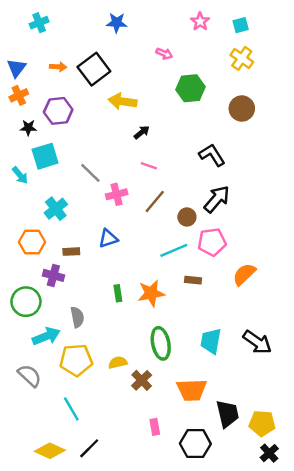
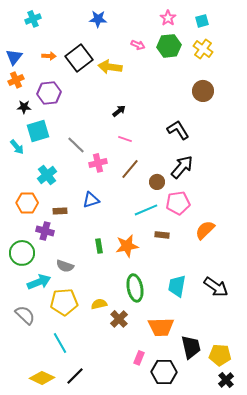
green hexagon: (191, 88) -> (169, 46), moved
yellow arrow: (123, 101) -> (110, 67), moved
gray semicircle: (77, 317) -> (65, 266), turned 120
pink rectangle: (155, 427) -> (139, 358), moved, turned 32

